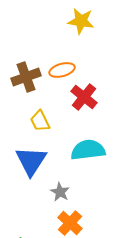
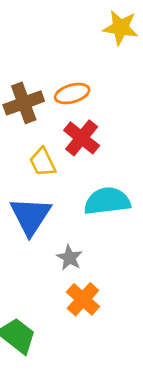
yellow star: (81, 21) -> (121, 28), moved
red cross: (84, 97) -> (82, 138), moved

